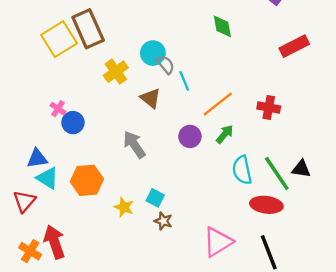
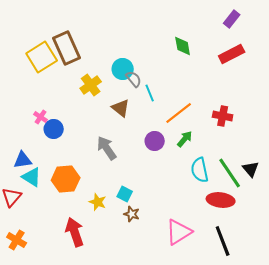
red rectangle: (294, 46) -> (232, 54), moved
black triangle: (301, 169) -> (251, 169), turned 42
red arrow: (54, 242) -> (75, 232), moved

